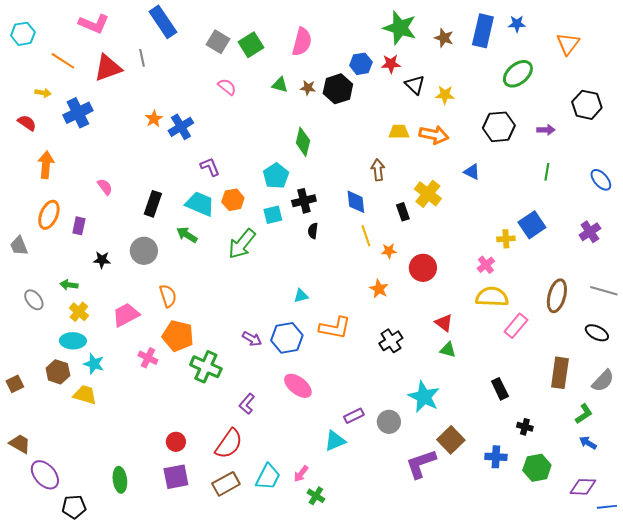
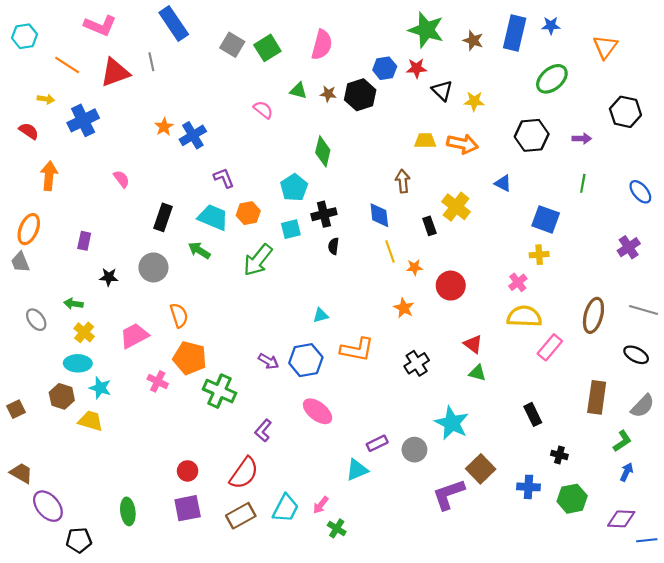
pink semicircle: (227, 87) -> (263, 110), moved
pink semicircle: (105, 187) -> (121, 179), moved
orange ellipse: (49, 215) -> (29, 229), moved
blue square: (532, 225) -> (546, 219), moved, turned -36
blue arrow: (588, 443) -> (627, 472), turned 84

